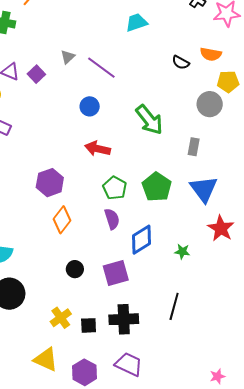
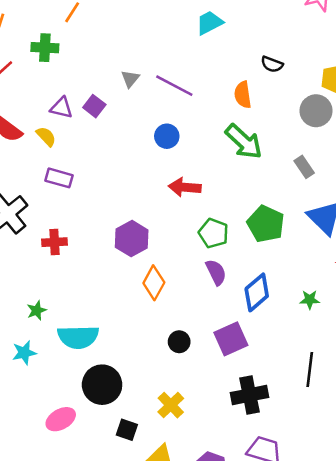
orange semicircle: (211, 54) -> (243, 95), moved, turned 80
gray rectangle: (194, 147) -> (304, 167), turned -36
black square: (89, 325) -> (127, 430), moved, turned 30

